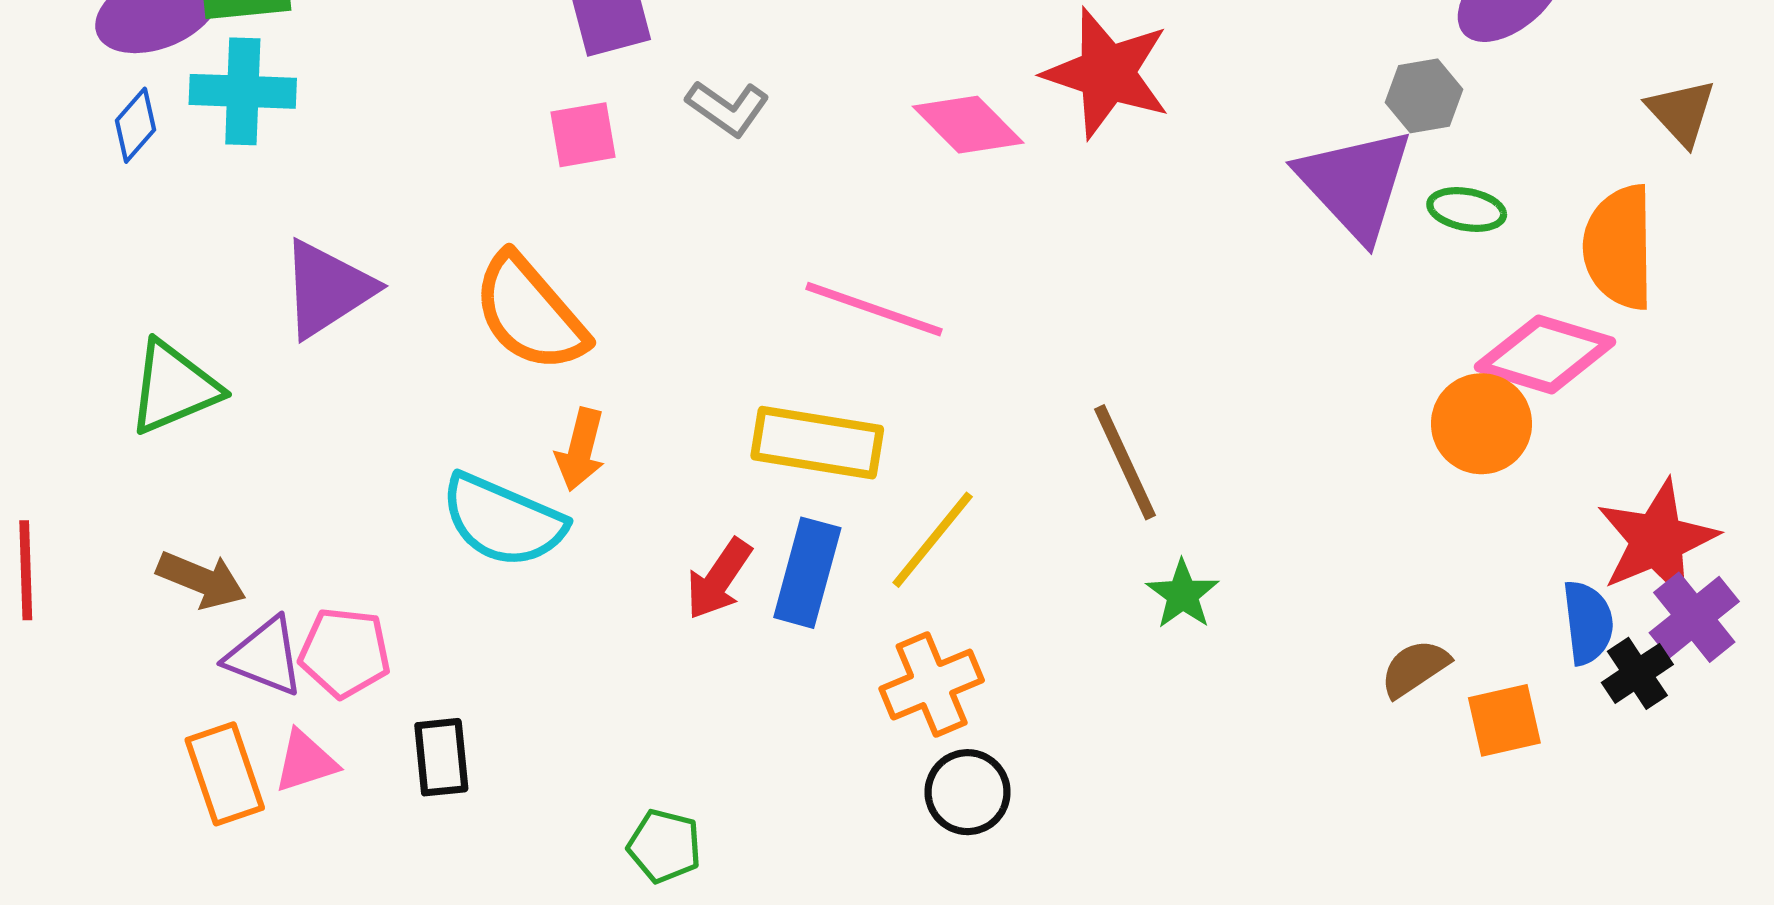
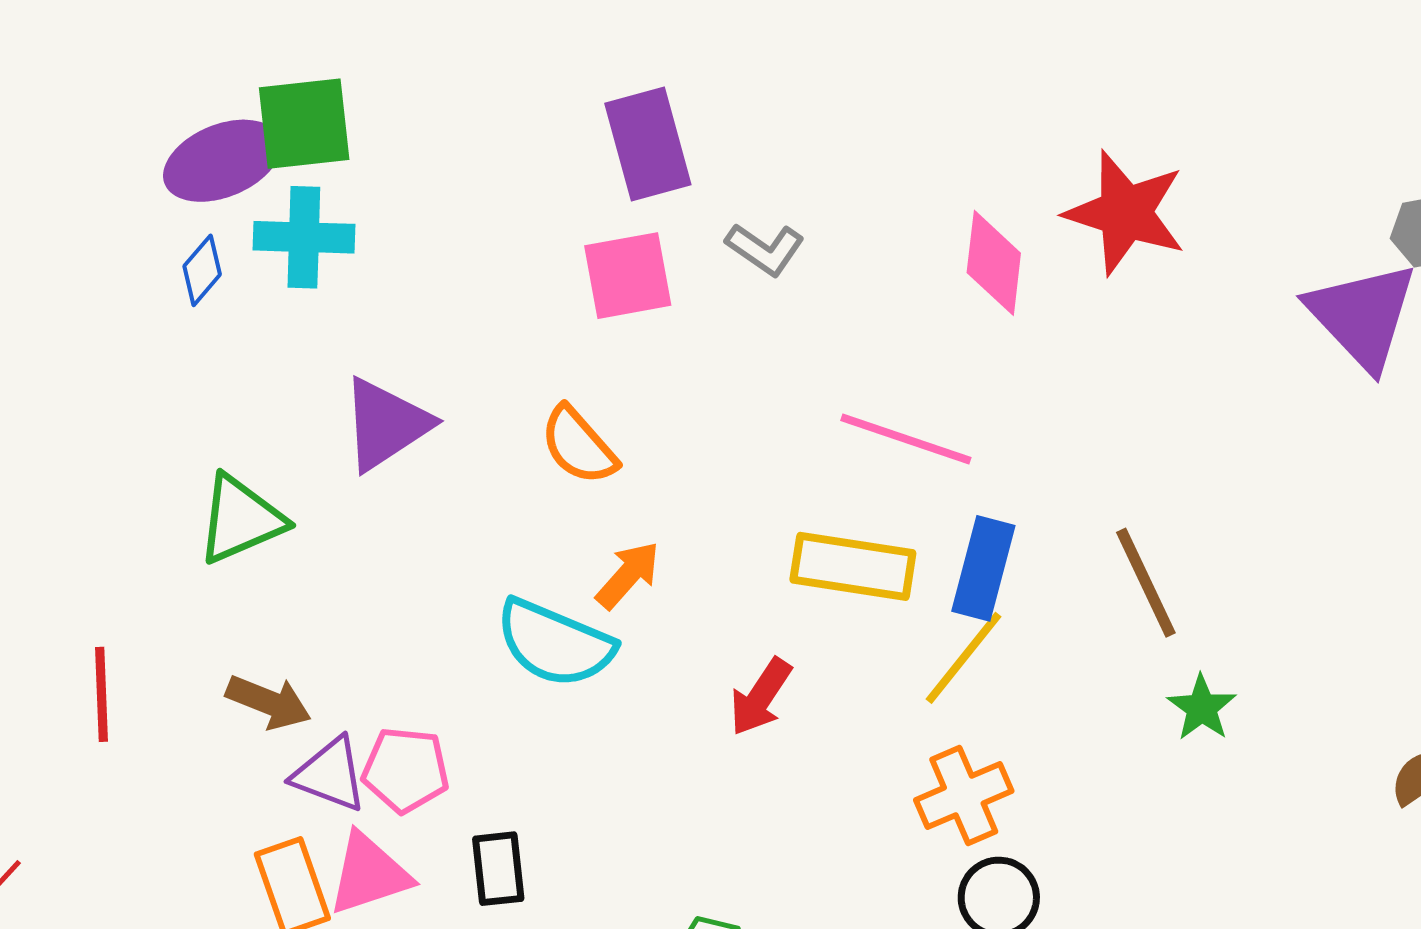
pink diamond: (968, 125) -> (994, 263), turned 52
pink square: (583, 135) -> (628, 276), size x1.4
orange semicircle: (530, 313) -> (579, 446), size x0.7
orange arrow: (581, 450) -> (628, 575), turned -152
blue rectangle: (807, 573) -> (983, 568), moved
pink triangle: (305, 761) -> (369, 874), size x1.4

